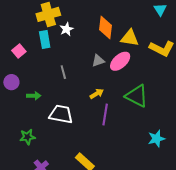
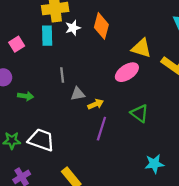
orange diamond: (106, 27) -> (101, 26), moved
gray triangle: (98, 61) -> (78, 94), moved
green triangle: (137, 96) -> (140, 113), size x0.7
white trapezoid: (61, 114) -> (41, 140), moved

